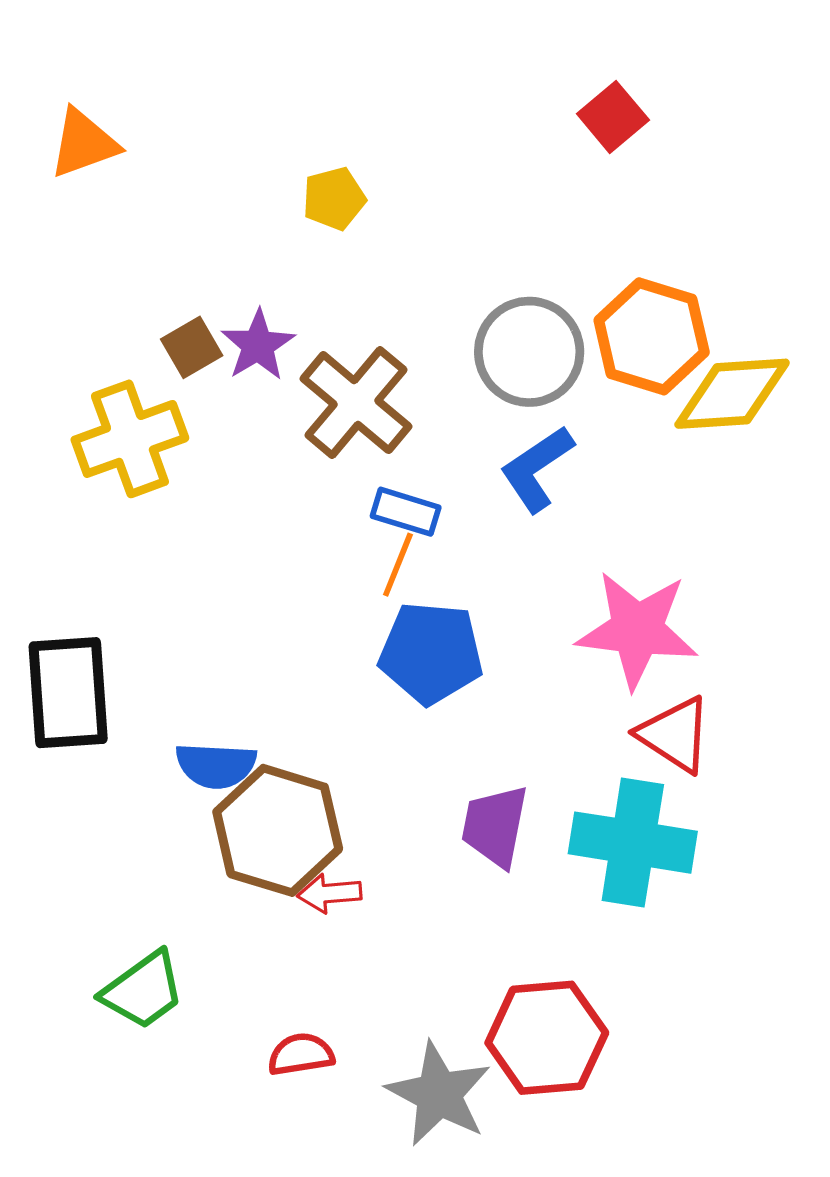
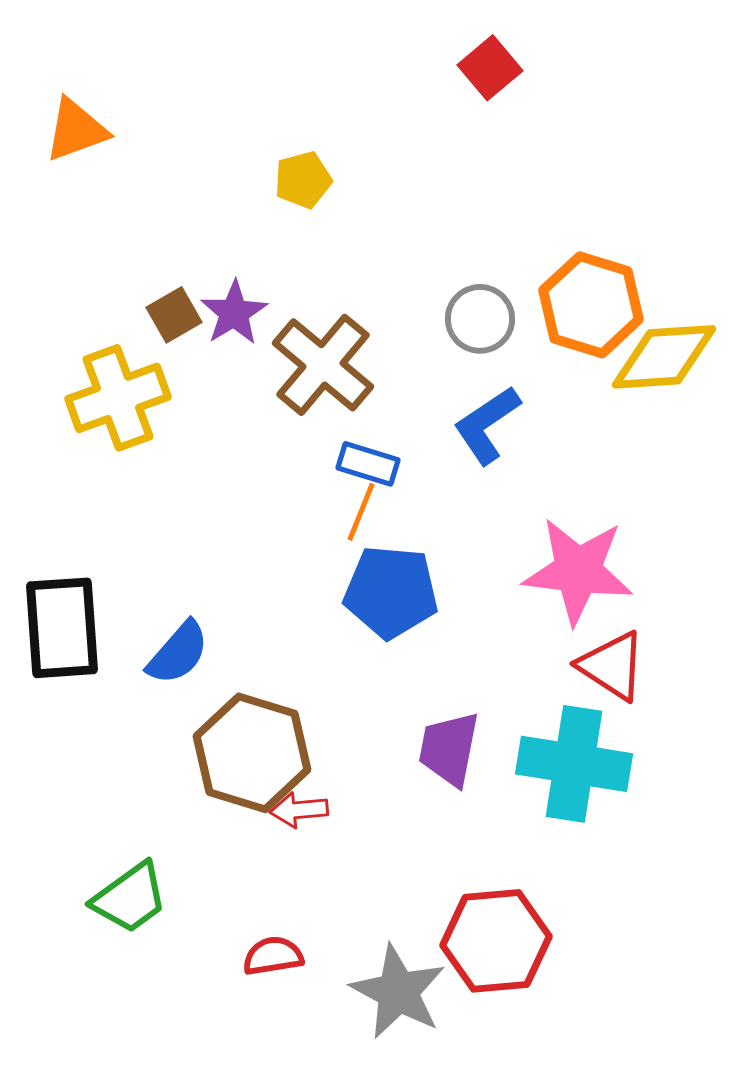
red square: (613, 117) -> (490, 68), moved
gray circle: (529, 352) -> (480, 319), size x0.7
blue semicircle: (216, 765) -> (178, 653), moved, turned -52

